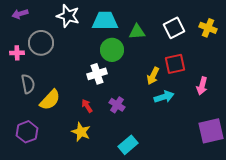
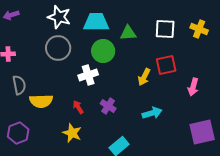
white square: (174, 28) -> (165, 29), turned 30
gray circle: (41, 43) -> (58, 48), moved
cyan arrow: (164, 97) -> (152, 113), moved
yellow semicircle: (50, 100) -> (41, 101), turned 45

